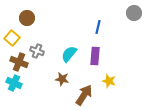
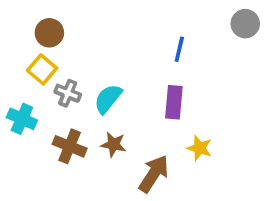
yellow square: (12, 38) -> (42, 69), moved
cyan semicircle: (69, 54) -> (108, 99), moved
brown cross: (19, 62) -> (70, 146), moved
cyan cross: (14, 83) -> (22, 119), moved

